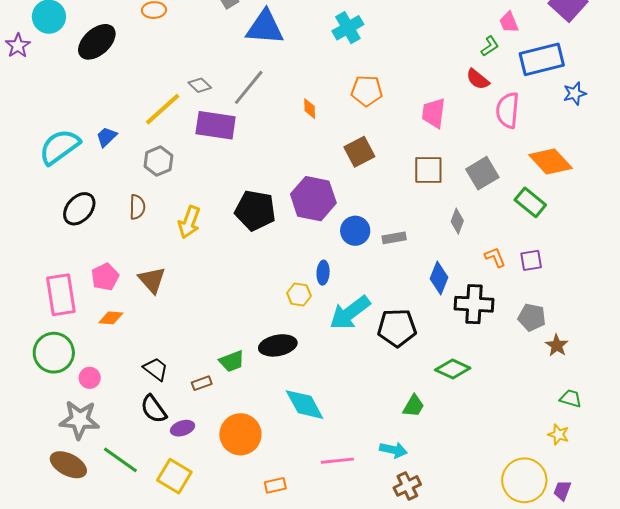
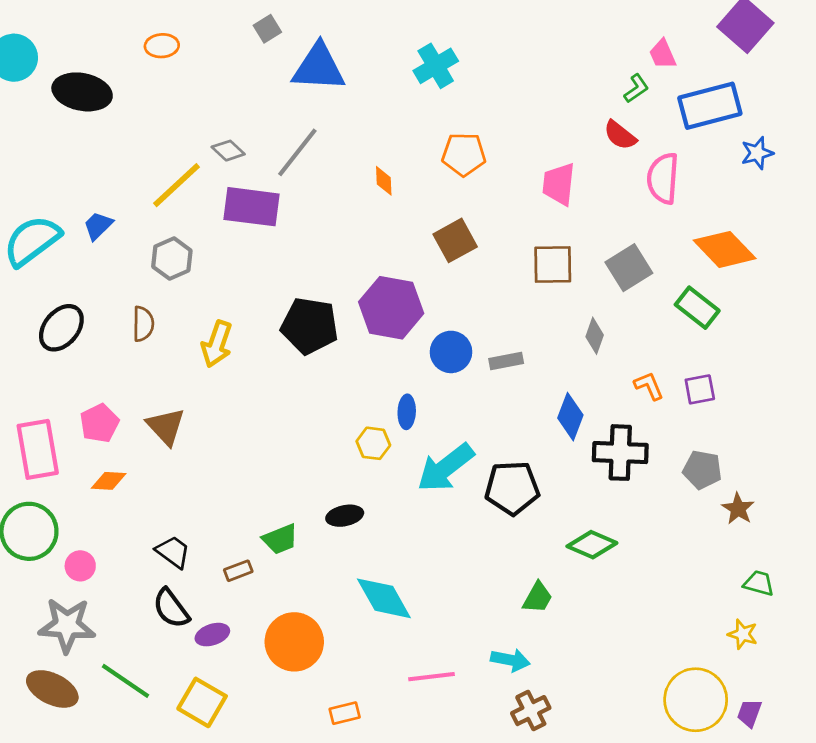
black ellipse: (97, 42) -> (82, 92), turned 54
black ellipse: (278, 345) -> (345, 516), size x0.7

